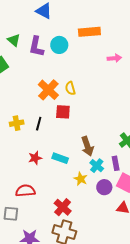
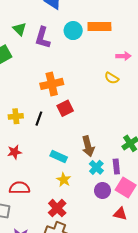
cyan circle: (59, 45) -> (73, 31), moved
yellow semicircle: (70, 88) -> (112, 78), moved, turned -48
orange cross: (48, 90) -> (52, 84), turned 30
red square: (63, 112) -> (65, 108), turned -35
red star: (35, 158) -> (14, 152), moved
yellow star: (81, 179) -> (64, 180), moved

